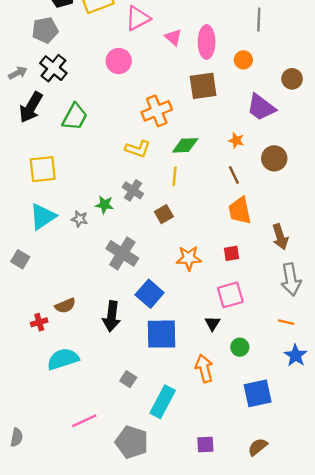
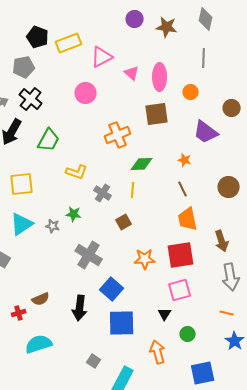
yellow L-shape: (138, 149) -> (77, 172), moved
brown circle: (274, 158) -> (229, 187), moved
gray cross: (133, 190) -> (103, 193), moved
red square: (231, 253) -> (181, 255), size x2.0

